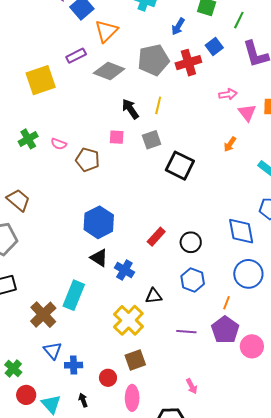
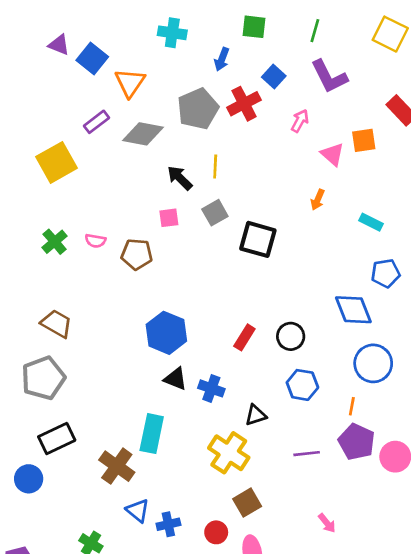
green line: (239, 20) -> (315, 31), moved
pink arrow: (228, 94) -> (300, 121), moved, turned -42

